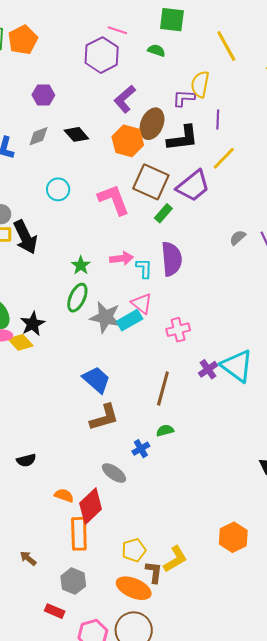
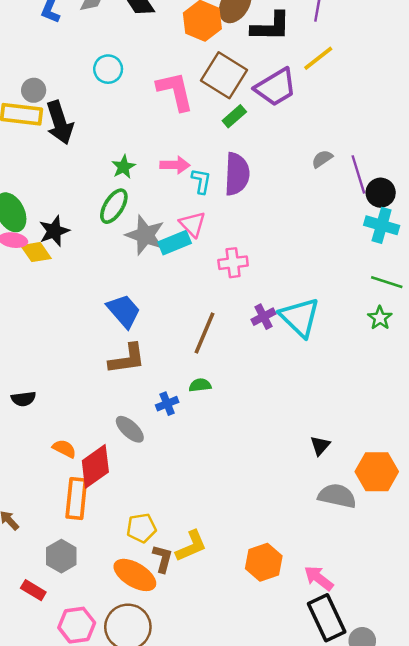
orange hexagon: (233, 537) -> (264, 562), moved

